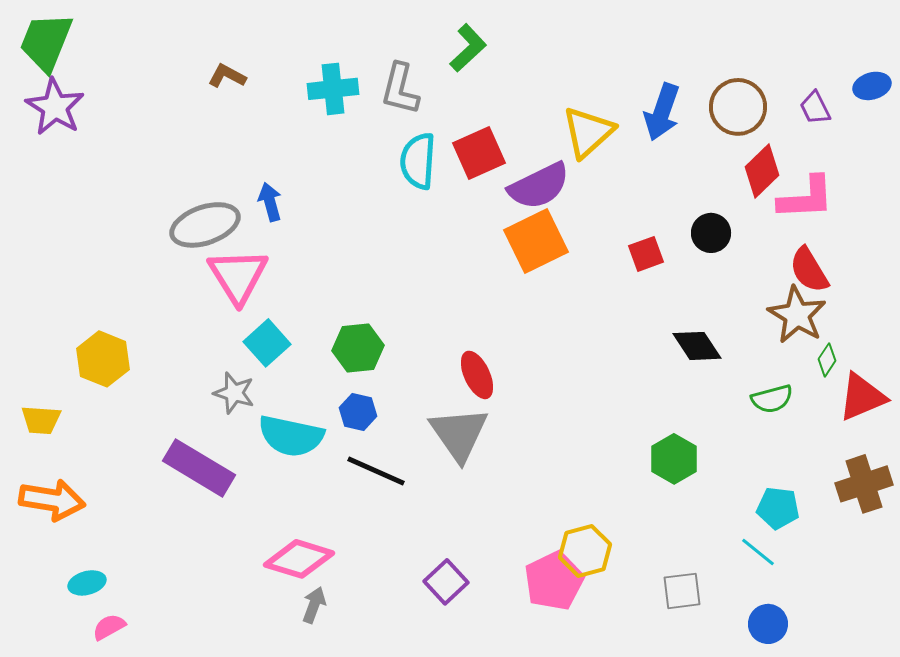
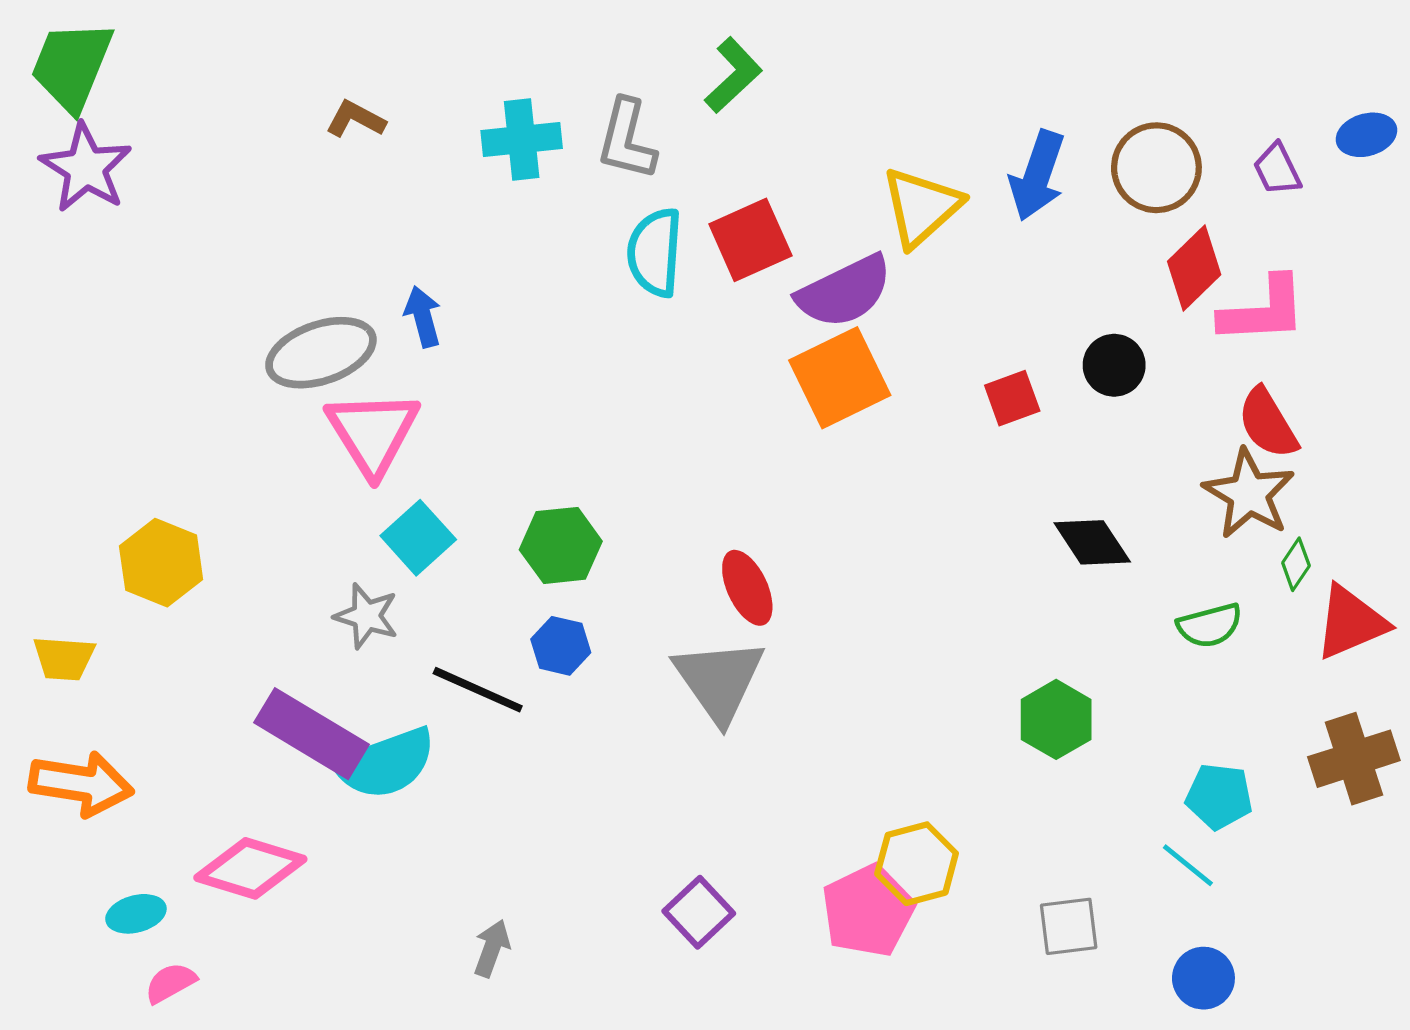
cyan semicircle: (291, 436) -> (385, 763), moved, turned -32
black line: (376, 471) -> (478, 690), moved
pink diamond: (299, 559) -> (250, 868), moved

